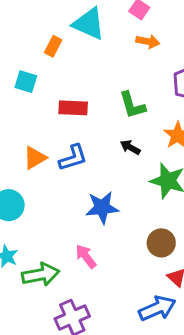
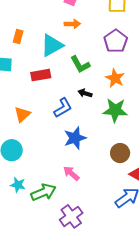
cyan triangle: (89, 24) -> (52, 45), moved, turned -40
orange arrow: (148, 41) -> (72, 24), moved
blue L-shape: (73, 158) -> (63, 108), moved

